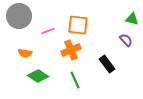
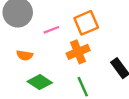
orange square: (78, 25) -> (86, 23), turned -30

